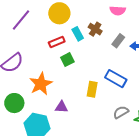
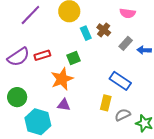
red rectangle: (57, 42) -> (42, 55), moved
orange star: (41, 84) -> (62, 79), moved
yellow rectangle: (92, 89) -> (106, 103), moved

